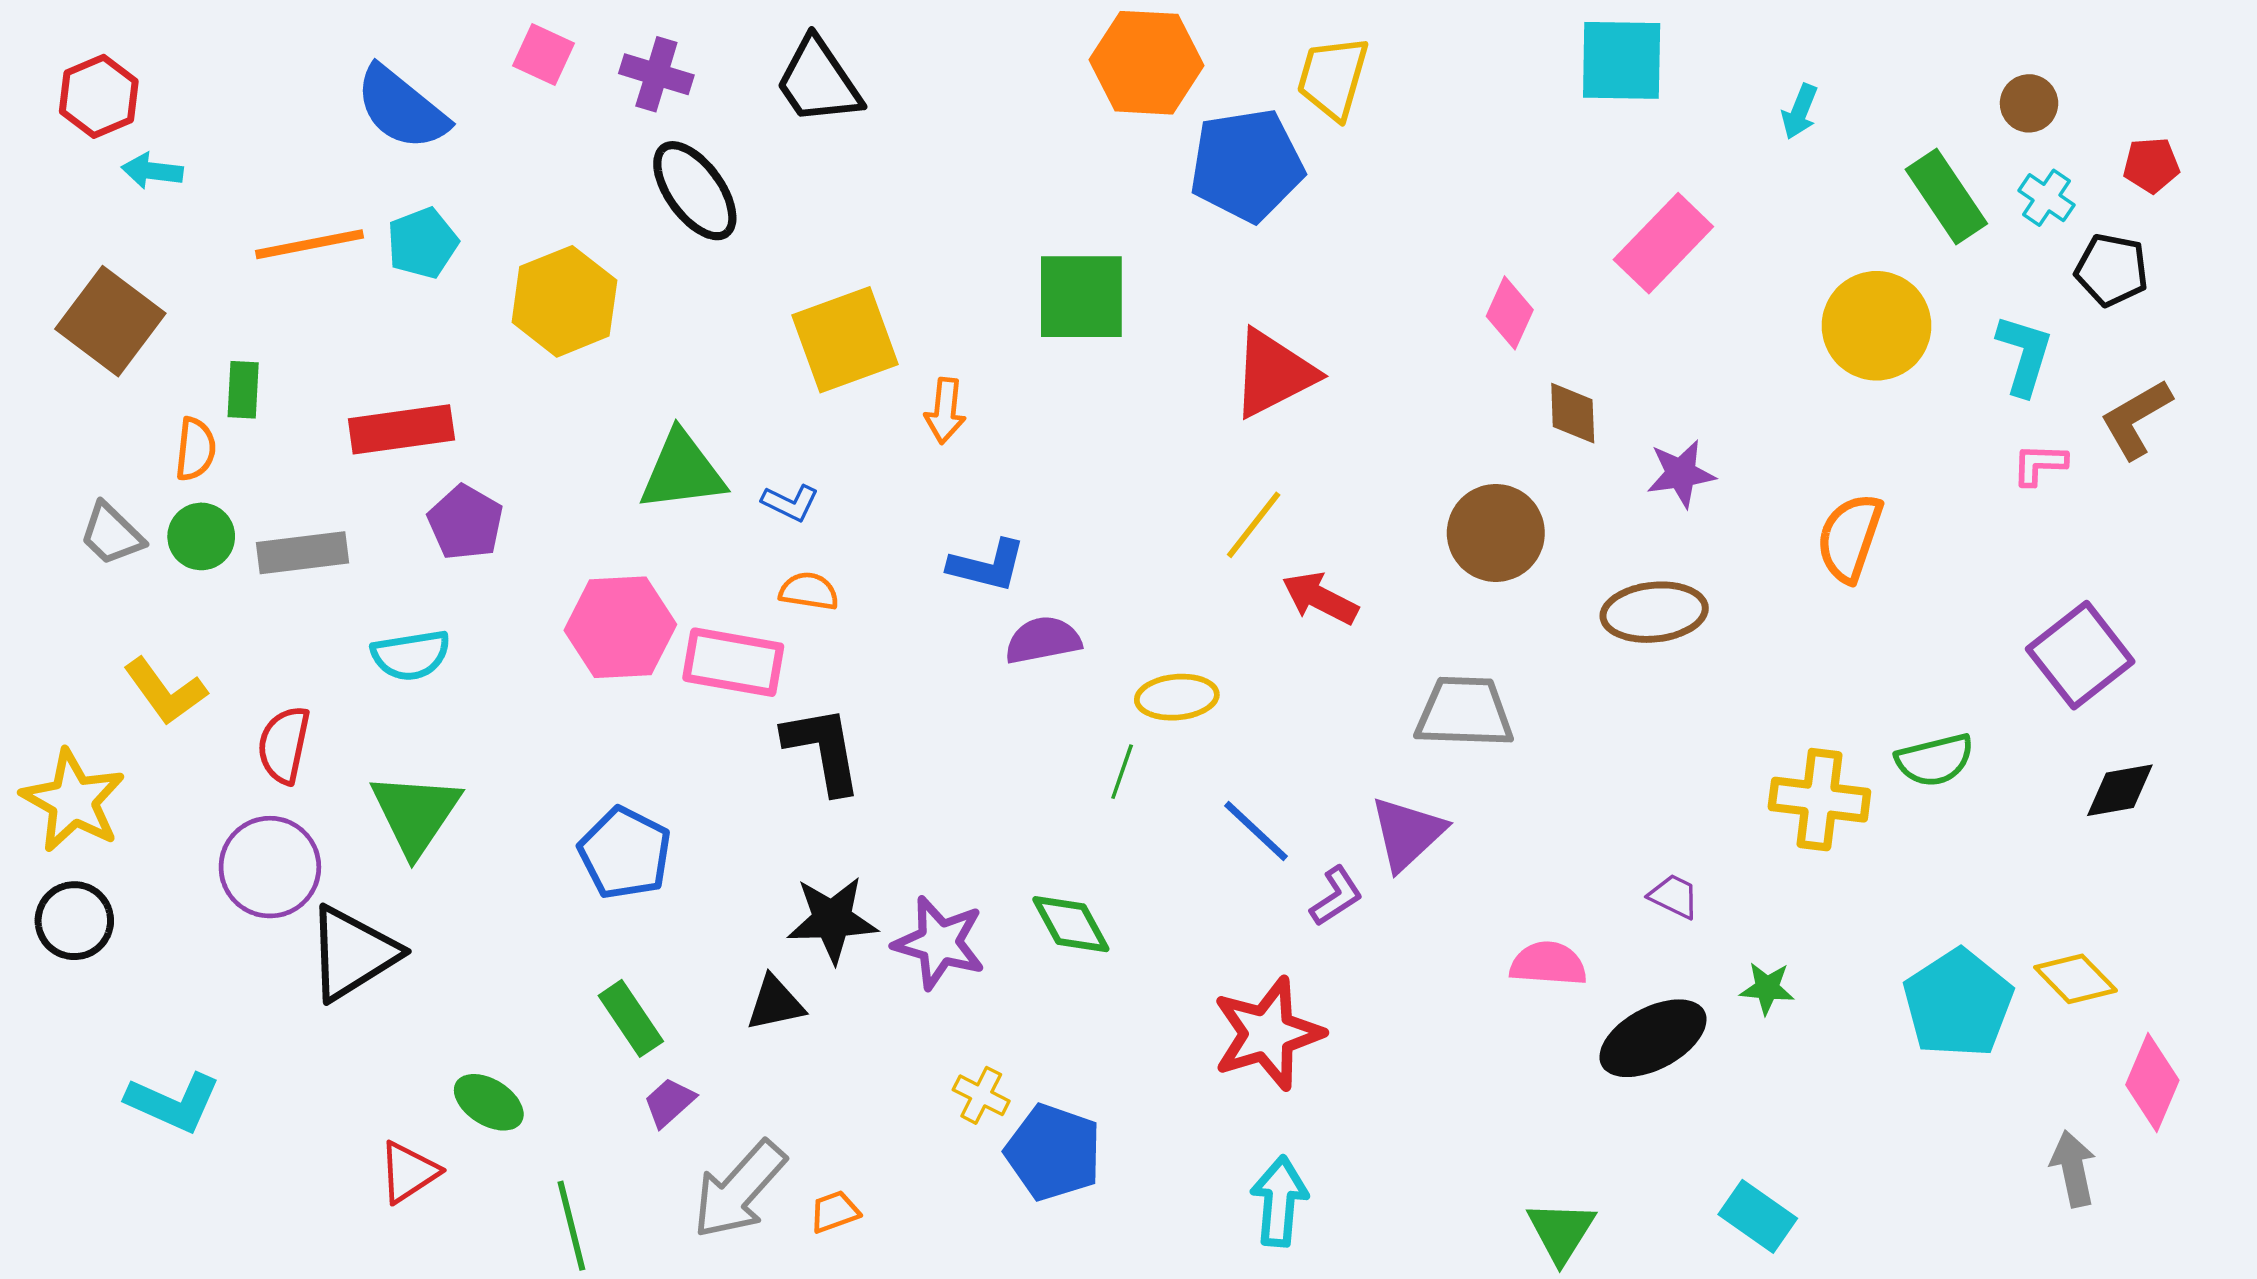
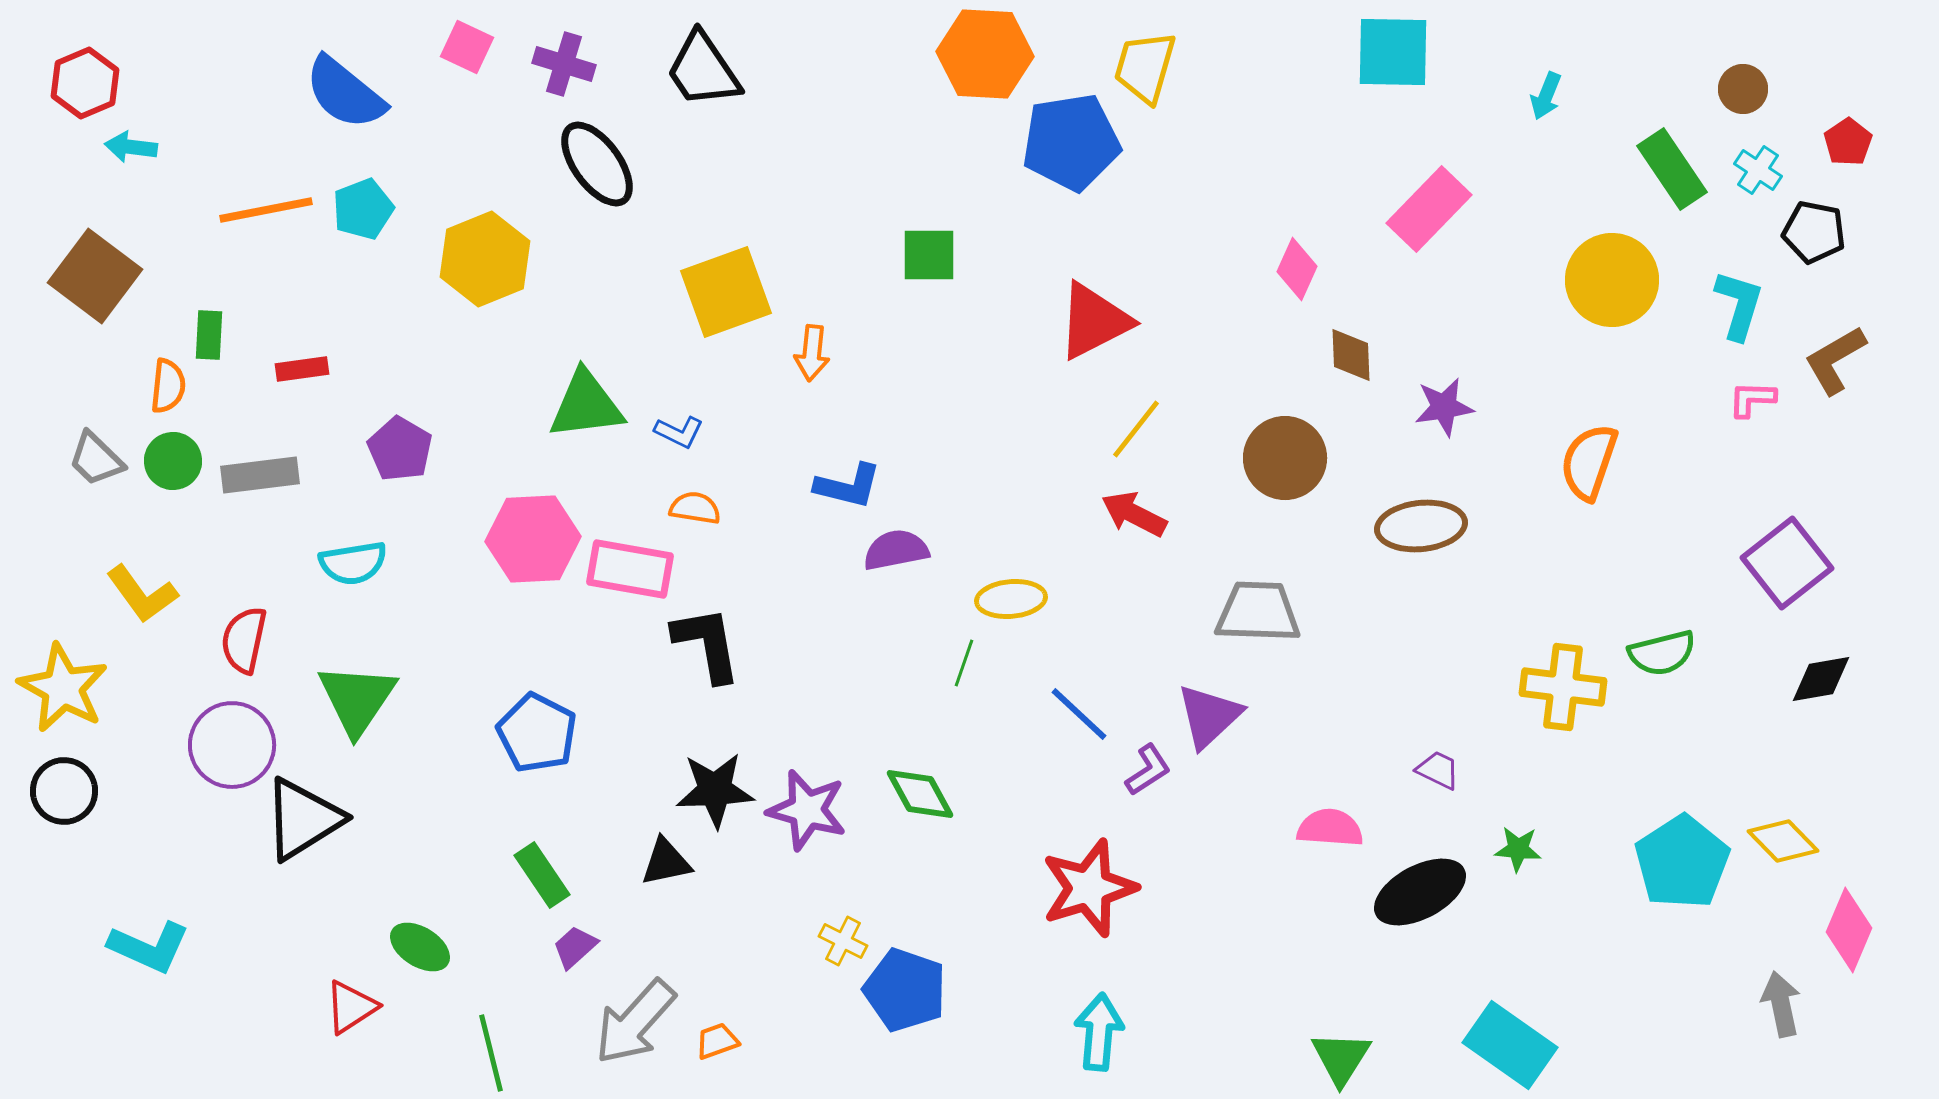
red pentagon: (2151, 165) -> (1848, 142), turned -30
green square: (1081, 297) -> (929, 255), size x0.7
red rectangle: (401, 429) -> (302, 369), moved, size x0.6
yellow line: (1254, 525) -> (1136, 429), moved
cyan rectangle: (1758, 1216) -> (1510, 1045), size x1.4

